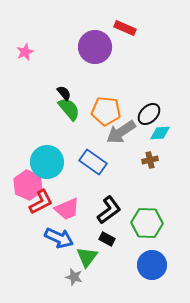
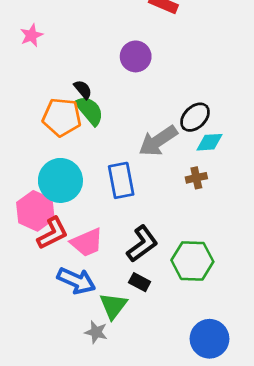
purple circle: (95, 47) -> (136, 56), moved, size x0.7
orange pentagon: (106, 111) -> (62, 117), moved
blue rectangle: (93, 162) -> (121, 180), turned 44
blue circle: (152, 265) -> (210, 339), moved

